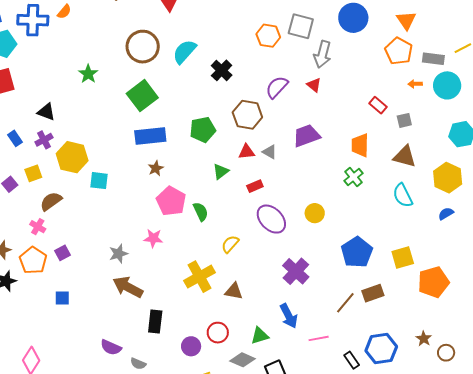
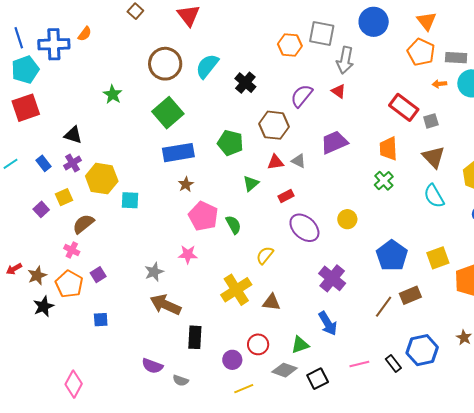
red rectangle: (378, 105) -> (404, 107), size x1.6
green pentagon: (203, 130) -> (230, 143), turned 30
brown triangle: (405, 156) -> (433, 157), turned 35
pink line: (319, 338) -> (359, 364), moved

